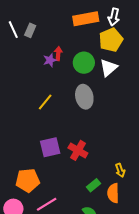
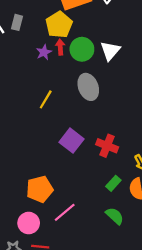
yellow pentagon: (111, 40) -> (59, 25), moved
red arrow: (58, 54) -> (60, 47), moved
purple square: (50, 147) -> (72, 141), moved, turned -30
red cross: (78, 150) -> (107, 146), moved

